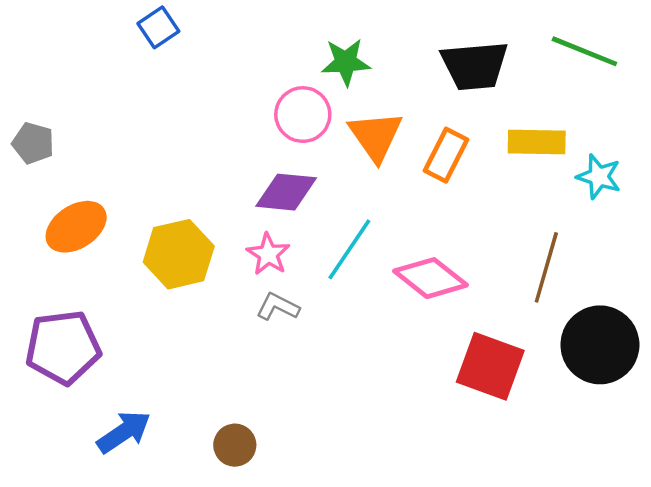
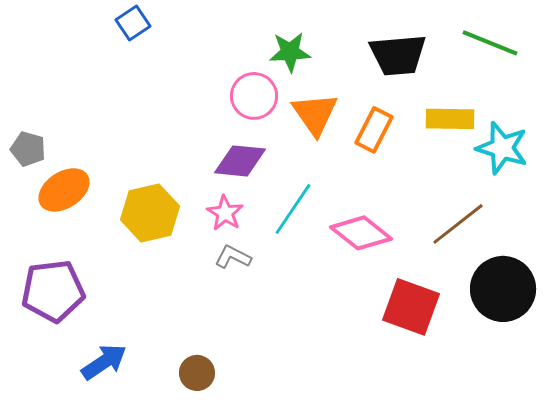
gray pentagon: (33, 143) -> (28, 149), moved
cyan star: (599, 177) -> (502, 148), size x1.4
brown line: (546, 267) -> (458, 224), turned 36

